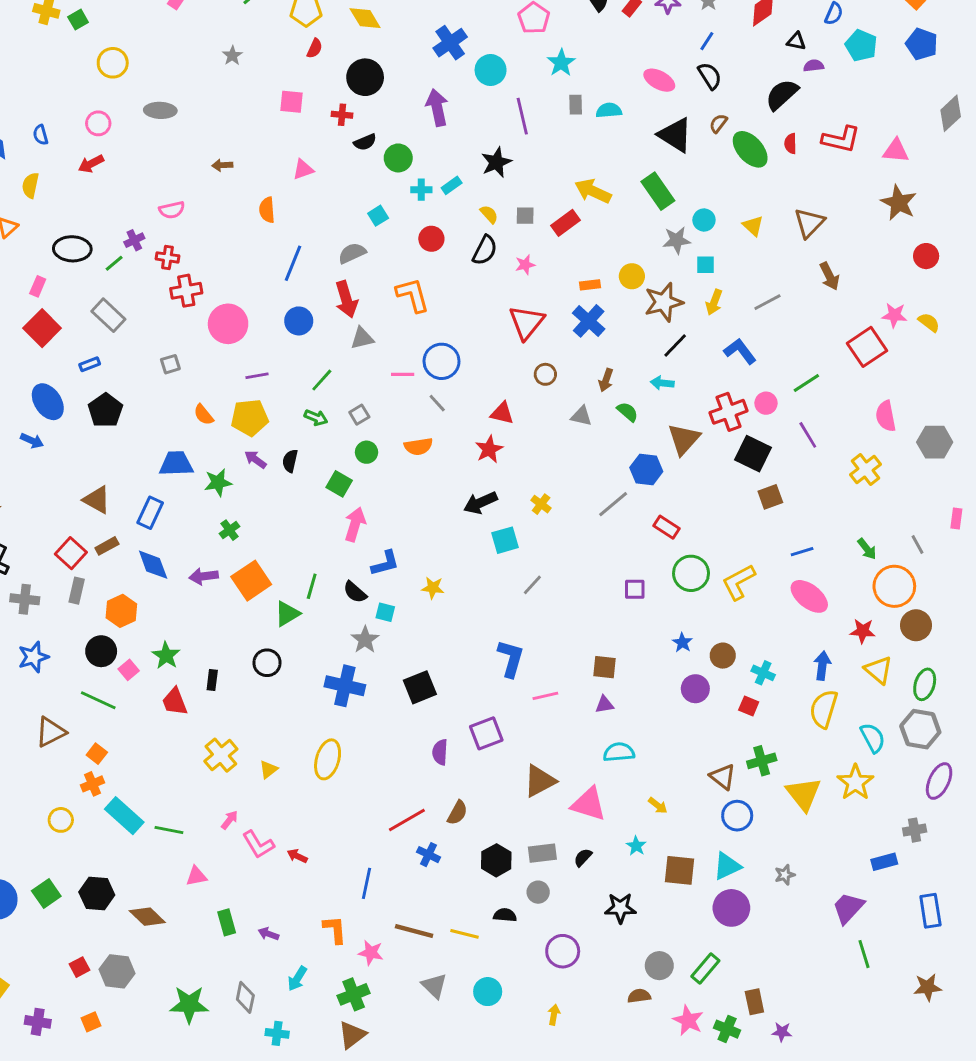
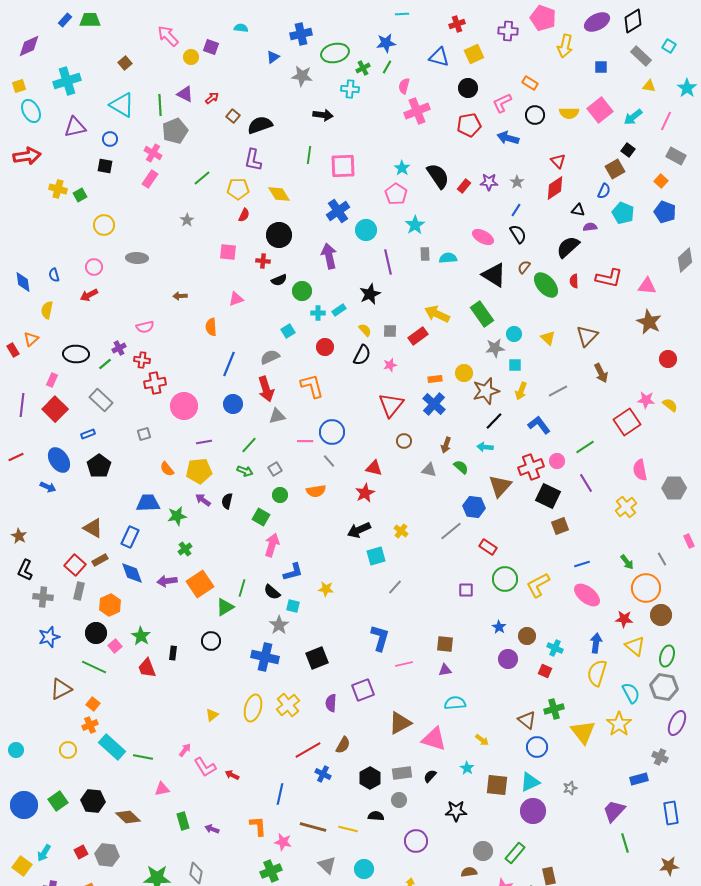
pink rectangle: (956, 519) -> (689, 541), turned -32
yellow cross: (221, 755) -> (288, 705), moved
gray cross: (915, 830) -> (660, 757), turned 35
cyan arrow: (297, 979) -> (44, 853), moved

